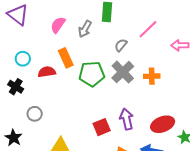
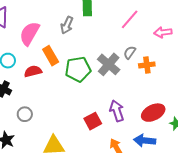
pink semicircle: (58, 25) -> (29, 33), moved, size x1.4
gray semicircle: (121, 45) -> (130, 52), moved
orange cross: (152, 76) -> (147, 65), moved

